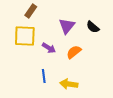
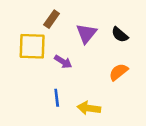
brown rectangle: (31, 11) -> (52, 19), moved
orange semicircle: (74, 52) -> (118, 72), moved

